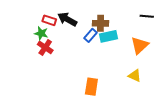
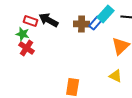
blue rectangle: (90, 35) -> (96, 23), moved
cyan rectangle: (109, 36) -> (106, 14), moved, turned -36

